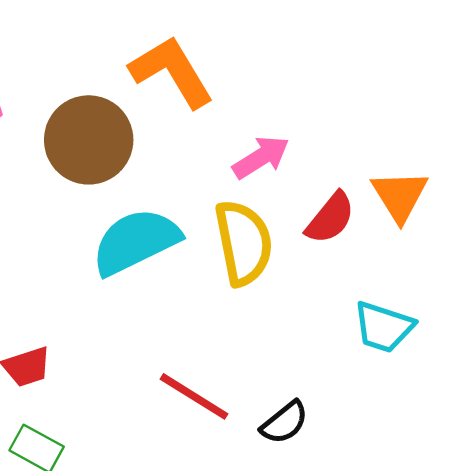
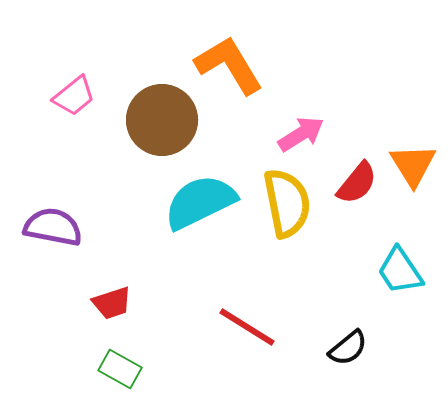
cyan trapezoid: (384, 327) -> (400, 271), turned 38
black semicircle: (284, 422) -> (348, 348), moved

